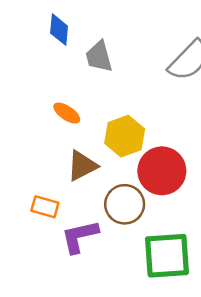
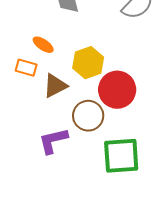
orange rectangle: (45, 207) -> (26, 68), moved

